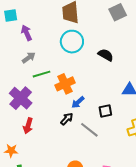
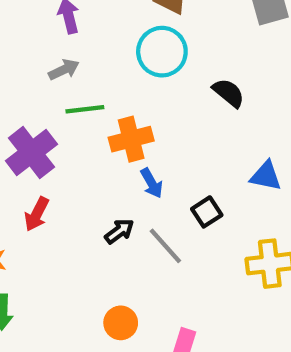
blue arrow: (78, 102) -> (152, 183), turned -88
black square: (105, 111) -> (207, 212), turned -32
black arrow: (67, 119) -> (119, 231), moved

